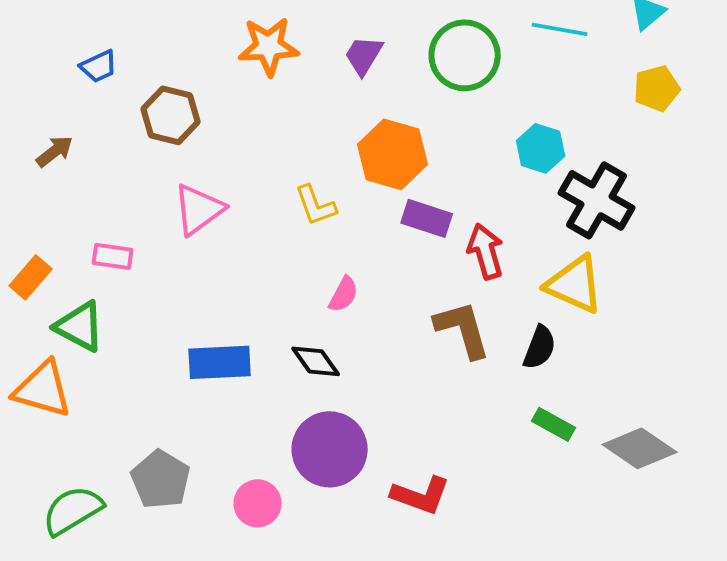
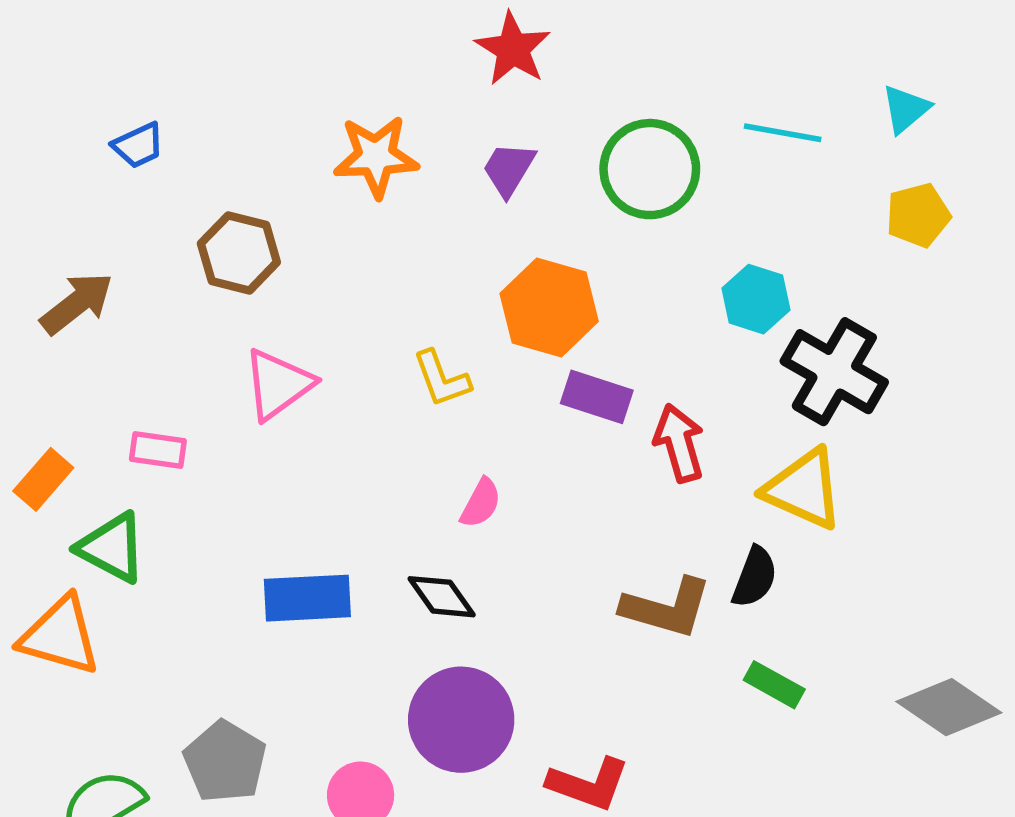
blue trapezoid: (99, 66) -> (138, 145), moved
brown arrow: (55, 151) -> (77, 303), size x1.4
brown L-shape: (463, 329) -> (667, 608), moved, turned 122
gray diamond: (640, 448) -> (949, 707), moved

